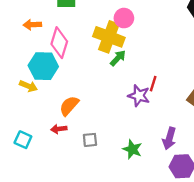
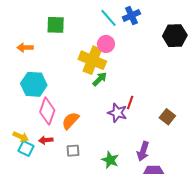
pink diamond: (59, 43) -> (47, 111), moved
yellow arrow: (28, 86) -> (21, 137), moved
orange semicircle: (69, 106) -> (70, 121), moved
cyan square: (23, 140) -> (26, 149), moved

